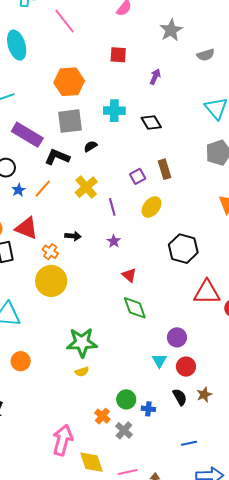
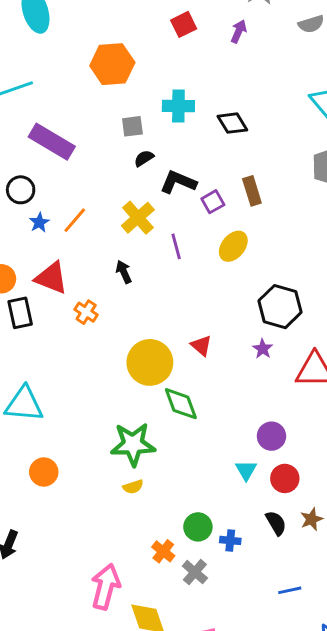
red square: (118, 55) -> (184, 24), turned -30
purple arrow: (155, 77) -> (239, 31), moved
gray square: (70, 121) -> (132, 126), moved, size x0.6
black L-shape: (57, 157) -> (178, 182), moved
black arrow: (73, 236) -> (124, 272), moved, turned -119
purple star: (114, 241) -> (263, 349), moved
yellow circle: (51, 281) -> (150, 362), moved
green diamond: (135, 308) -> (181, 404), moved

